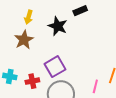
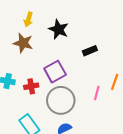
black rectangle: (80, 11) -> (90, 51), moved
brown star: (24, 40) -> (23, 43), turned -30

